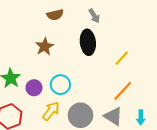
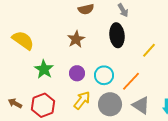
cyan circle: (60, 85) -> (104, 75), moved
purple circle: (34, 88) -> (77, 73), moved
orange line: (123, 91) -> (131, 81), moved

